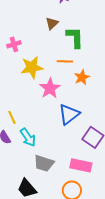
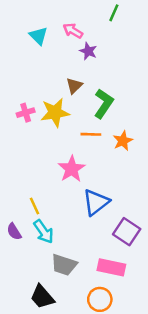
green L-shape: (75, 37) -> (104, 104), turned 35
yellow star: (32, 67) -> (55, 113), moved
orange star: (82, 77) -> (123, 141), moved
yellow line: (12, 117) -> (35, 206), moved

